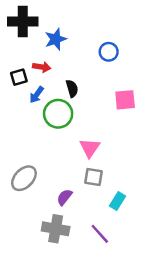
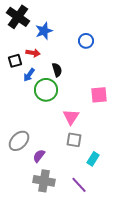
black cross: (23, 21) -> (18, 17), turned 35
pink square: (125, 100) -> (99, 95), moved
purple semicircle: (64, 197) -> (39, 156), moved

